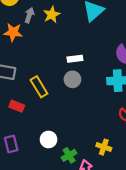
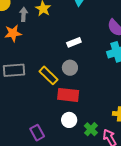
gray circle: (72, 79) -> (70, 68), moved
red rectangle: (17, 106) -> (68, 95), moved, size x1.5

